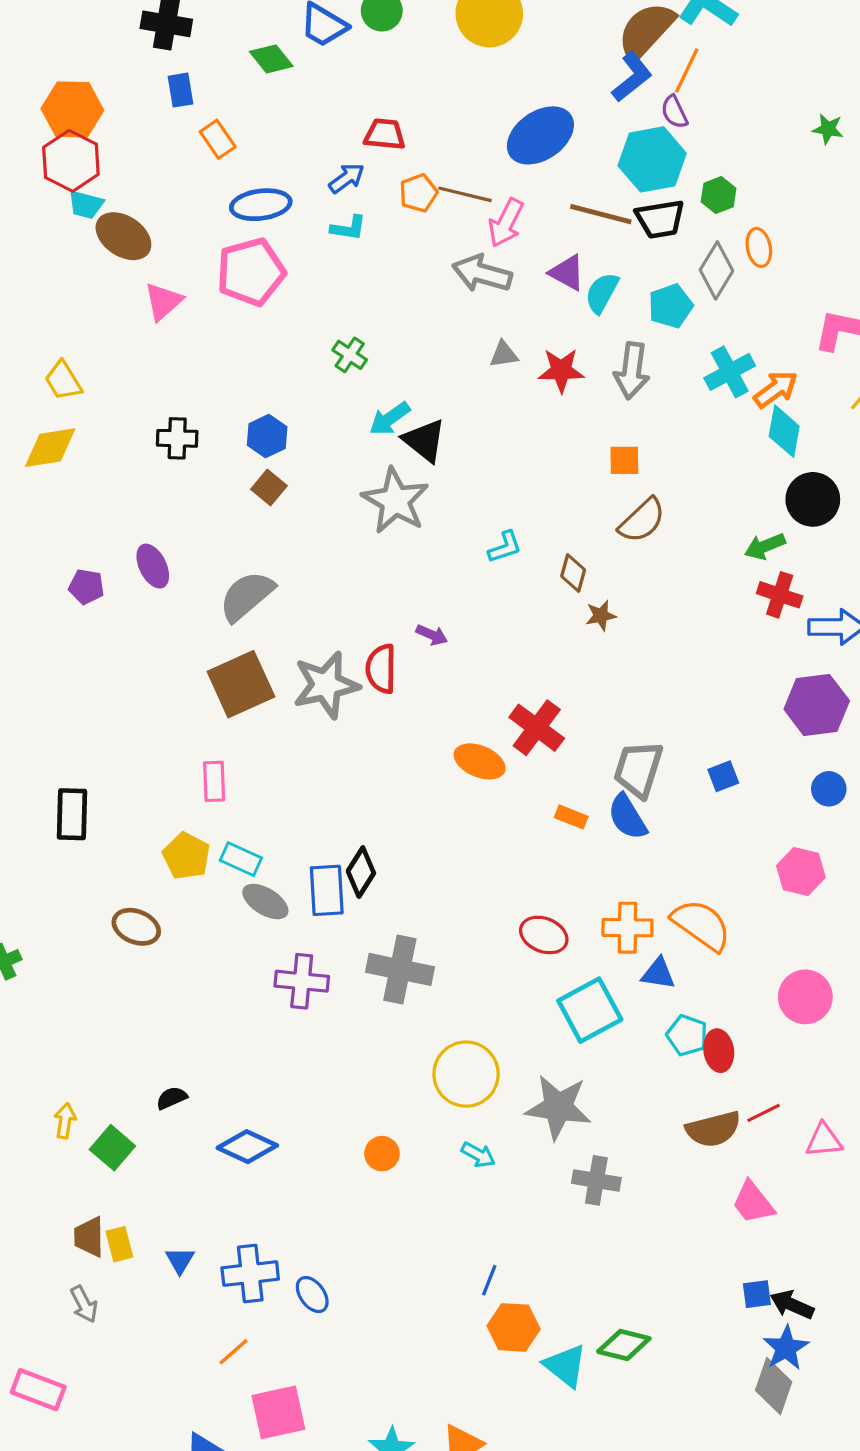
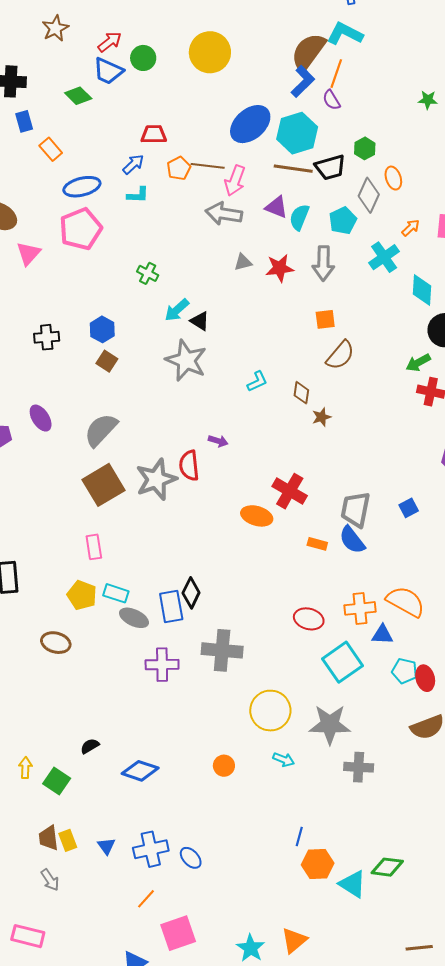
cyan hexagon: (652, 159) -> (297, 133), moved
orange arrow: (776, 389) -> (411, 228), moved, size x0.7
black triangle: (424, 440) -> (200, 321), size x0.7

